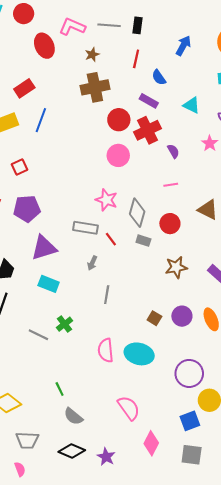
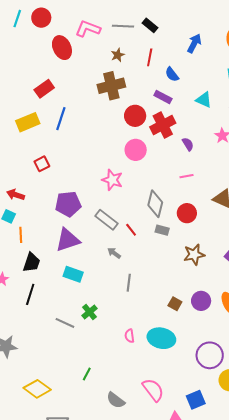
black rectangle: (137, 25) -> (150, 25), turned -56
brown star: (92, 55) -> (118, 55), moved
pink star: (106, 200) -> (112, 180), moved
purple pentagon: (27, 209) -> (68, 204), moved
gray rectangle: (85, 228) -> (107, 220), turned 30
gray arrow: (92, 263) -> (114, 253), turned 104
pink semicircle: (106, 350) -> (129, 336), size x0.6
green line: (60, 389) -> (87, 374), turned 56
gray semicircle: (73, 416) -> (116, 400), moved
blue square: (190, 421) -> (196, 400), moved

